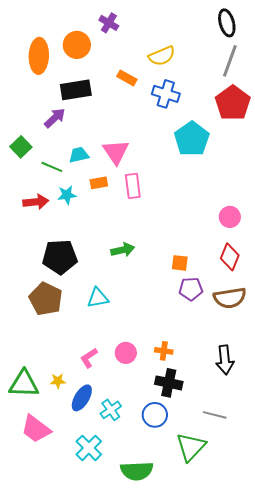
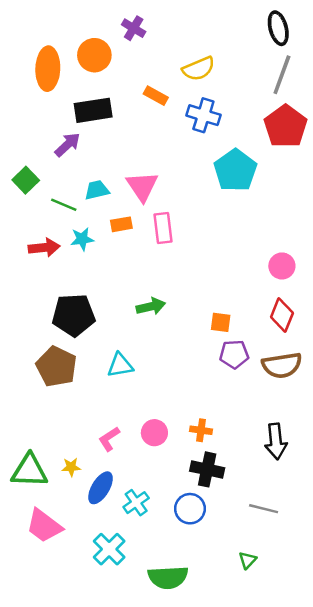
green triangle: (191, 447) -> (248, 560), moved, size x0.5

